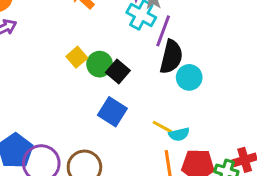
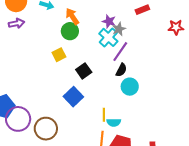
black semicircle: (171, 57) -> (121, 70), size x0.6
green circle: (100, 64) -> (70, 31), moved
yellow line: (162, 127) -> (104, 115), turned 48

